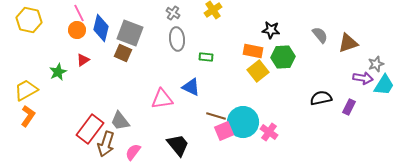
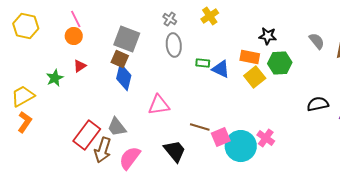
blue diamond: (101, 28) -> (124, 77), moved
blue triangle: (191, 87) -> (221, 69), moved
brown line: (216, 116) -> (200, 127), moved
cyan circle: (243, 122) -> (241, 146), moved
pink semicircle: (133, 152) -> (130, 158), size x1.4

